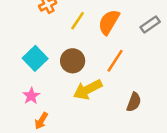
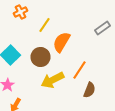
orange semicircle: (109, 22) -> (62, 42), moved
orange line: (115, 61) -> (80, 70), moved

